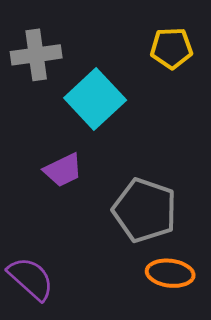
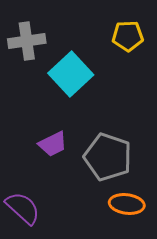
purple trapezoid: (63, 170) -> (53, 144), moved

